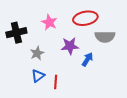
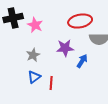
pink star: (49, 22) -> (35, 25), moved
black cross: (16, 33) -> (13, 18), moved

